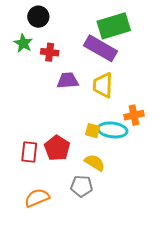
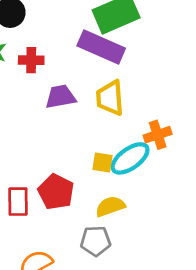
cyan ellipse: (113, 130) -> (130, 158), turned -36
yellow semicircle: (95, 163) -> (110, 206), turned -45

